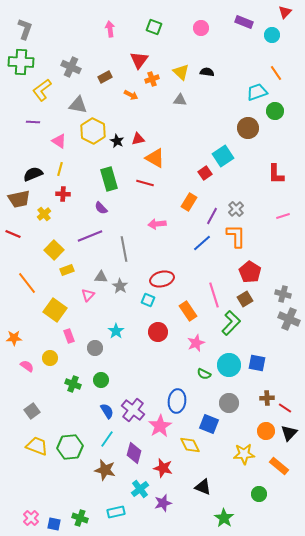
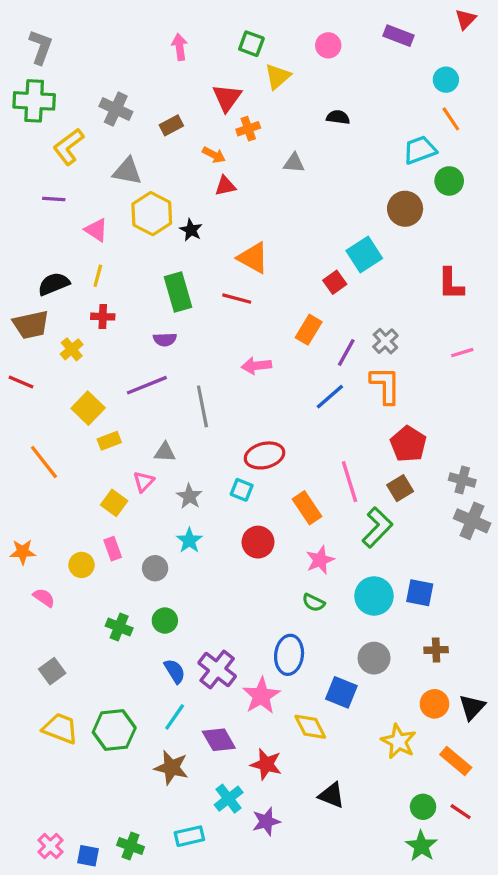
cyan circle: (272, 35) -> (446, 80), moved
yellow triangle: (181, 72) -> (278, 76), moved, turned 36
red triangle: (138, 139) -> (225, 186), moved
purple semicircle: (101, 208) -> (165, 339), turned -48
gray star: (120, 286) -> (189, 496), moved
yellow square: (55, 310) -> (114, 503), moved, size x0.7
yellow circle: (50, 358) -> (82, 565), moved
green semicircle: (204, 374) -> (314, 603), moved
red line: (285, 408) -> (461, 812), moved
purple diamond: (134, 453) -> (219, 740), turned -45
yellow star: (244, 454) -> (399, 741), turned 30
green star: (224, 518) -> (421, 846), moved

